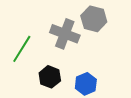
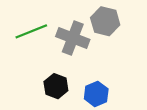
green line: (22, 49) -> (31, 31), moved, turned 36

